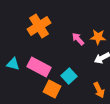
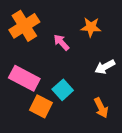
orange star: (98, 37) -> (91, 27), moved
pink arrow: (78, 39) -> (61, 42), moved

